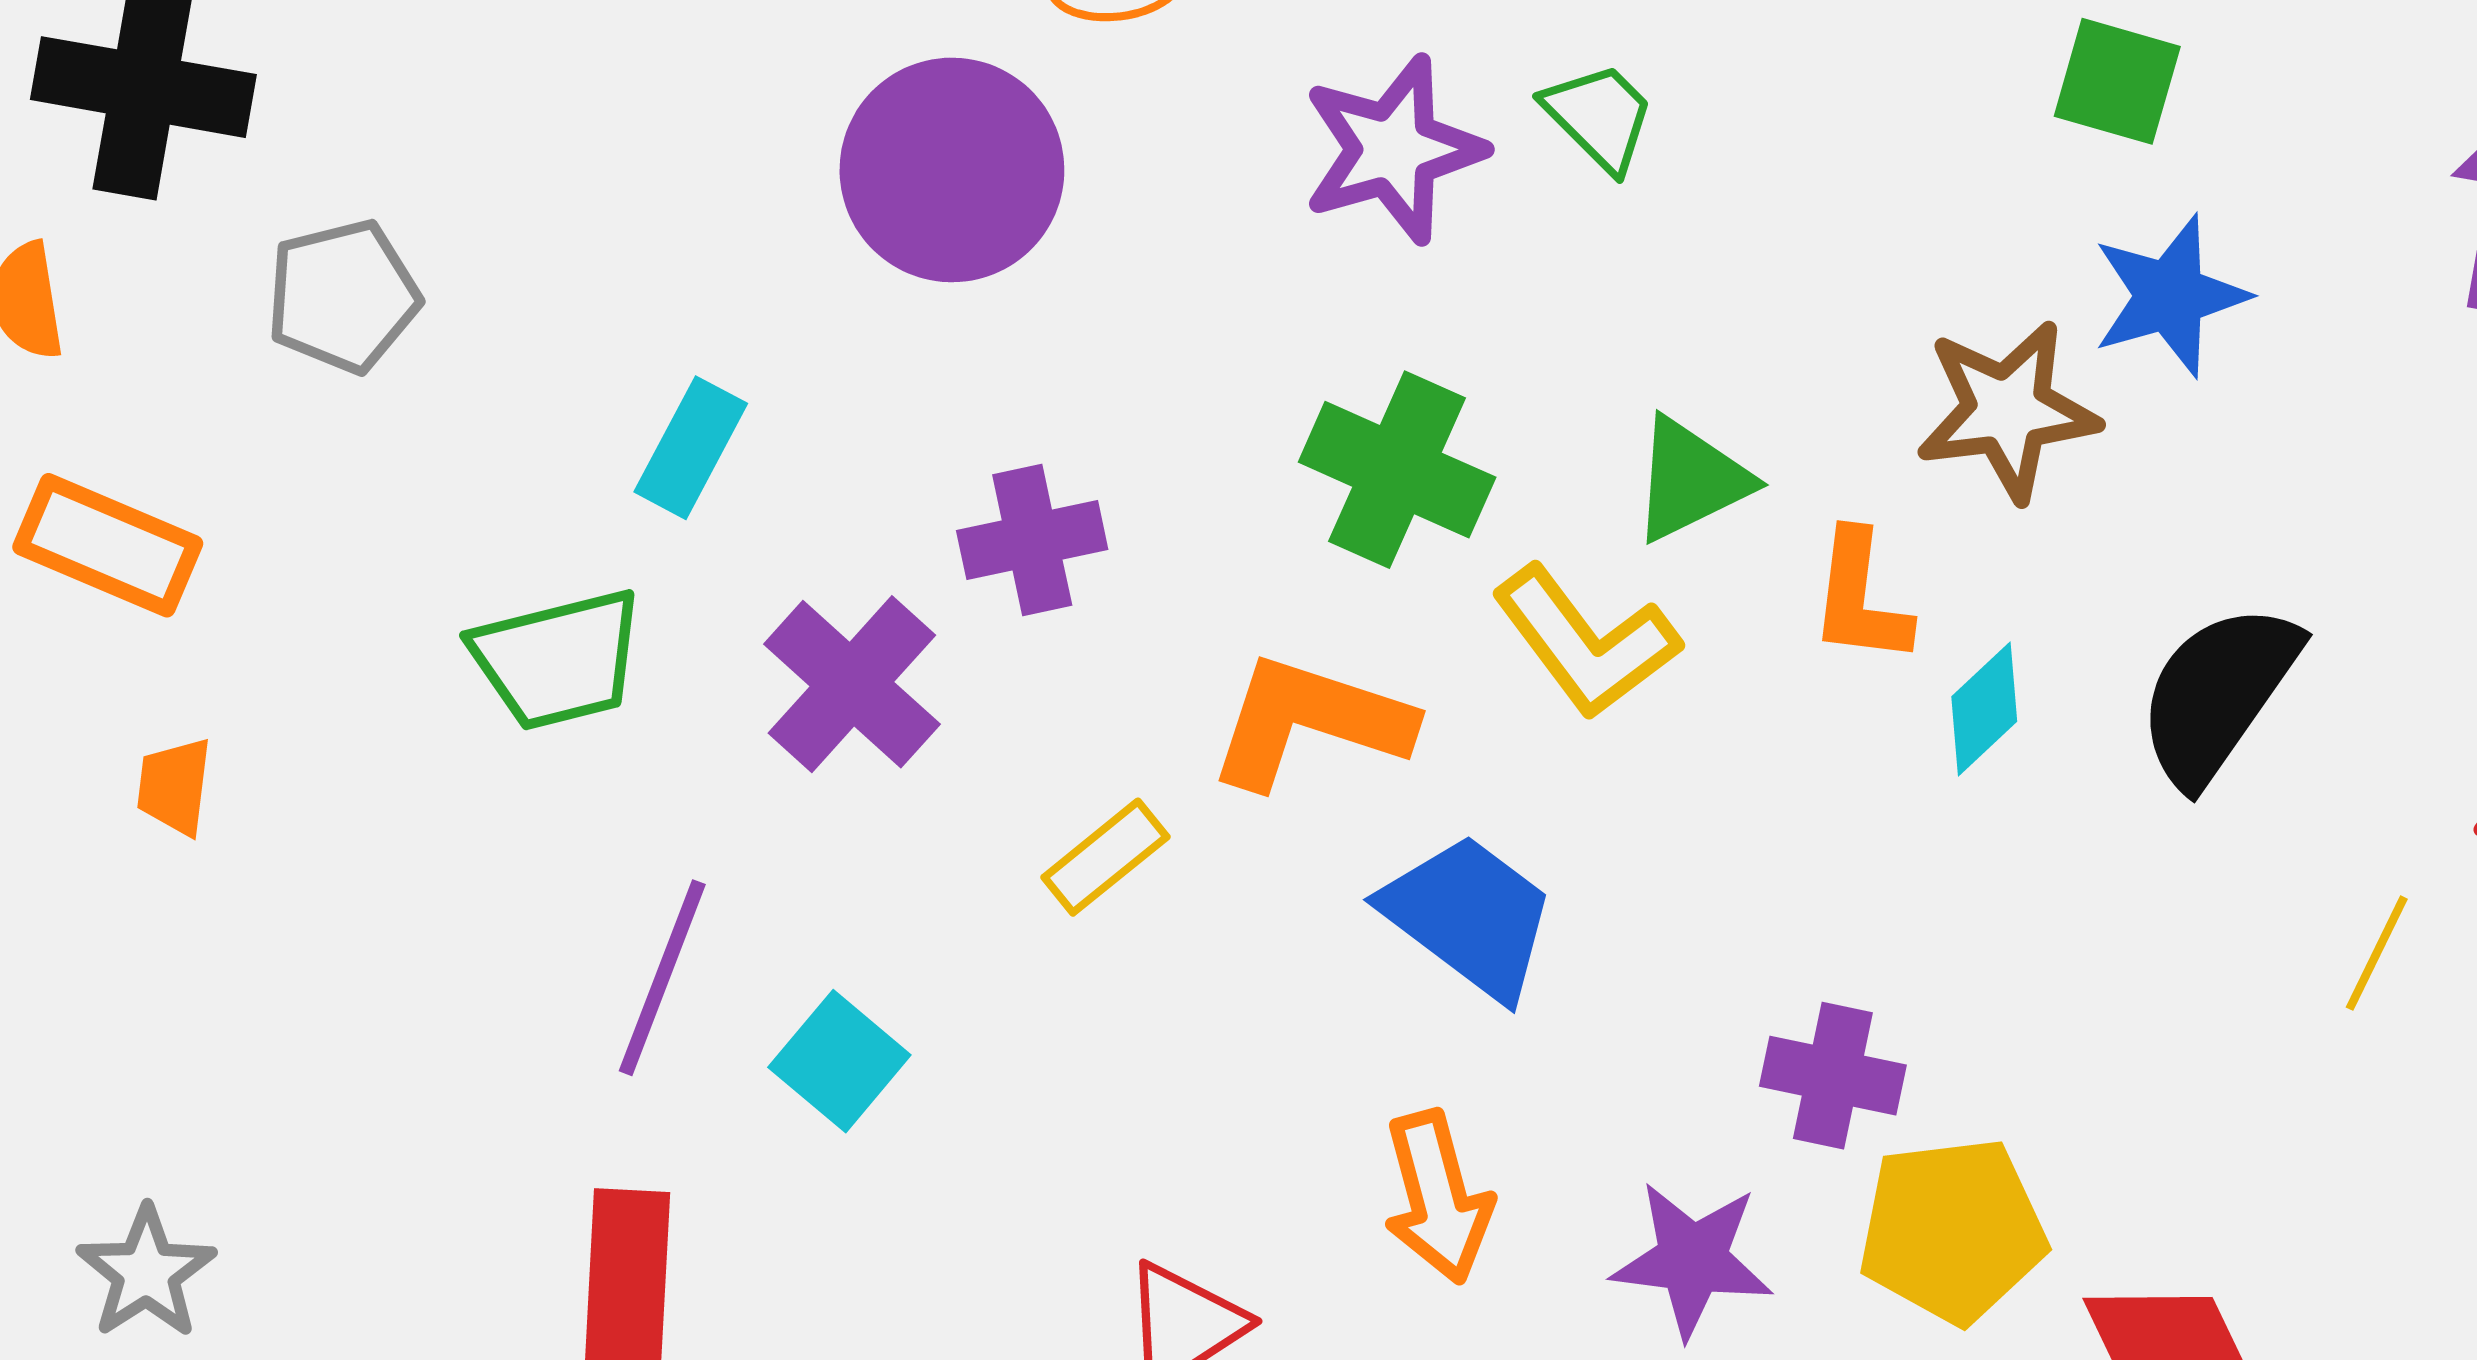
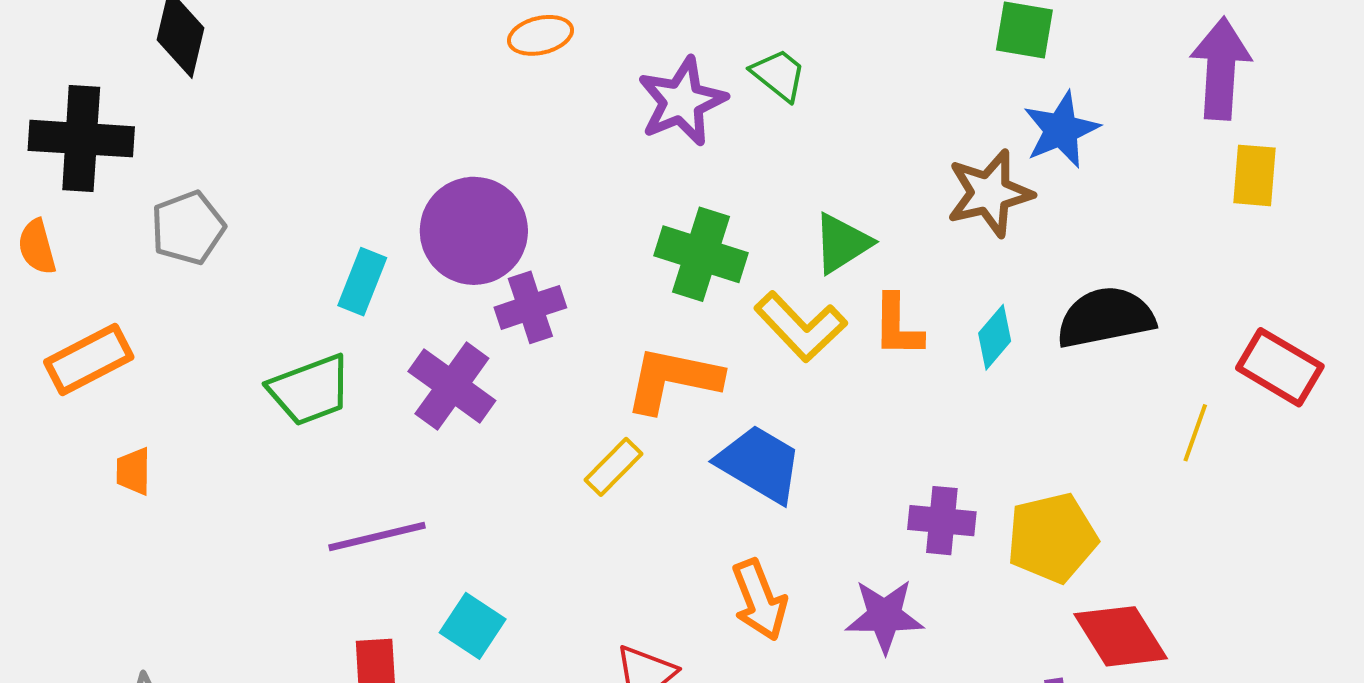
purple circle: (952, 170) -> (474, 231), moved
orange rectangle: (108, 545) -> (89, 360), turned -44
orange L-shape: (1860, 598) -> (898, 326), moved
black semicircle: (2218, 694) -> (1105, 317), turned 50
yellow rectangle: (1105, 857) -> (614, 467), moved
purple line: (662, 978) -> (377, 537), turned 62
cyan square: (839, 1061) -> (473, 626), moved
yellow pentagon: (1952, 1230) -> (1052, 538), moved

